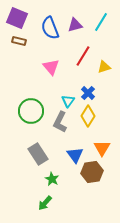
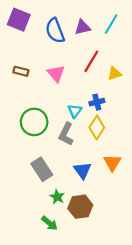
brown rectangle: (19, 41) -> (21, 71), moved
blue cross: (88, 93) -> (97, 102), turned 32
brown hexagon: (92, 172) -> (80, 207), moved
green arrow: (45, 203) -> (49, 223), turned -91

